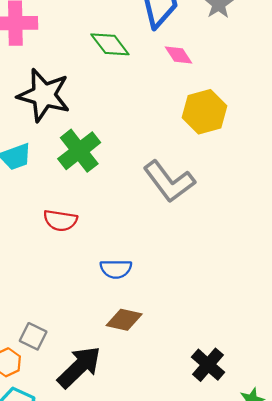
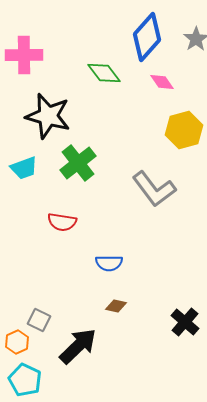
brown diamond: (124, 320) -> (116, 306), size x0.7
black cross: (208, 365) -> (185, 322), moved

